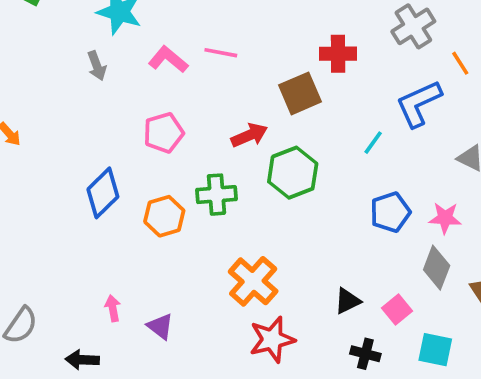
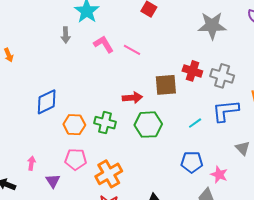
gray cross: (413, 26) -> (222, 76), moved, turned 30
pink pentagon: (164, 133) -> (76, 159), moved

